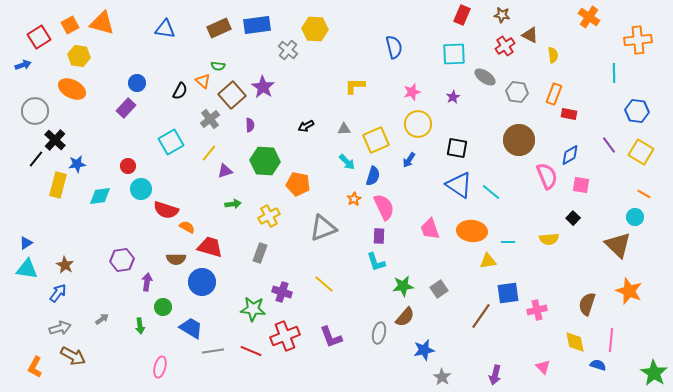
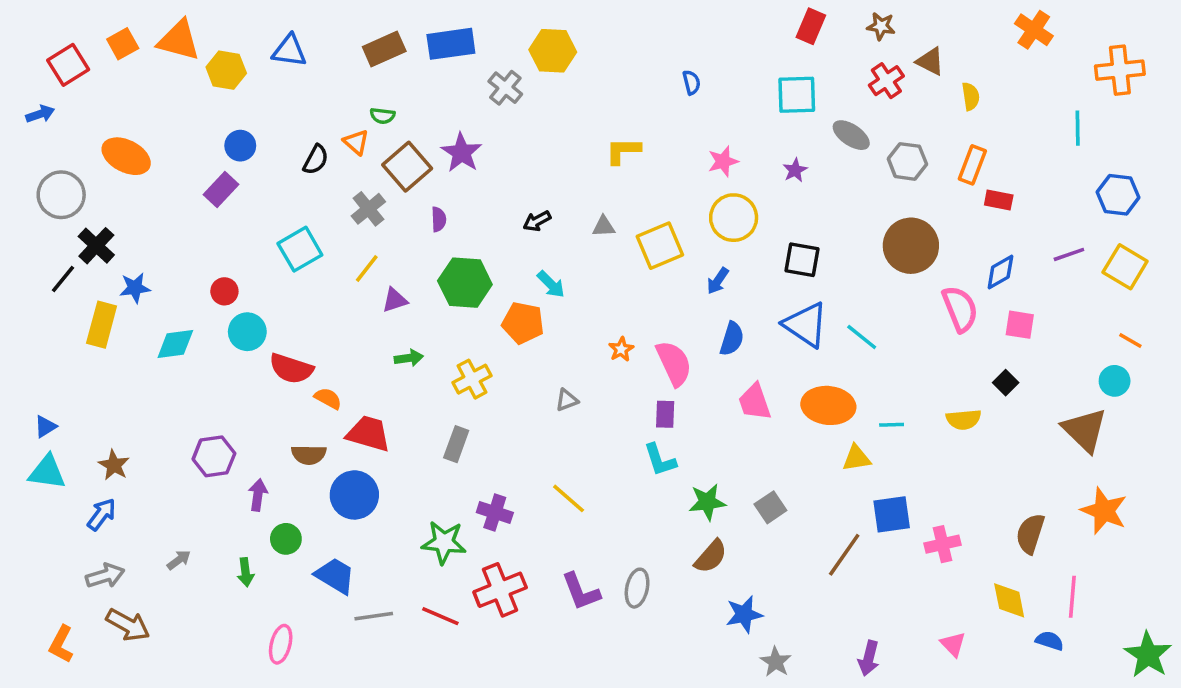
blue semicircle: (394, 47) -> (691, 82), size x0.6
yellow hexagon: (79, 56) -> (226, 70), moved
purple line: (609, 145) -> (1069, 254), turned -72
cyan arrow: (347, 162) -> (551, 284), moved
blue semicircle: (373, 176) -> (732, 339), moved
gray triangle: (323, 228) -> (567, 400), size x0.5
gray ellipse: (379, 333) -> (637, 588), moved

